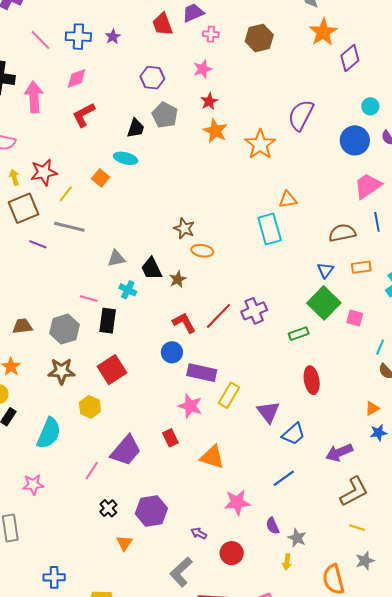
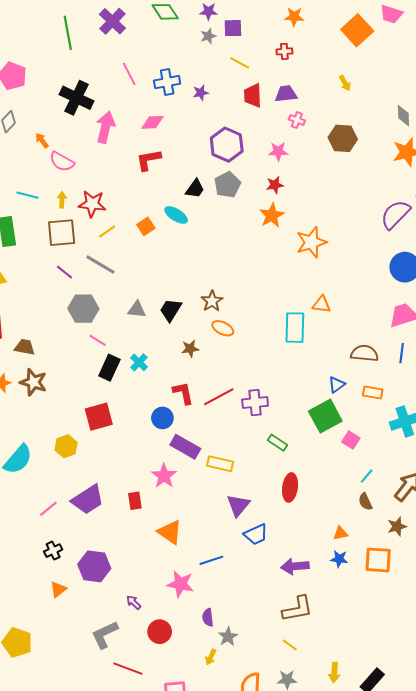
blue cross: (78, 37) -> (167, 82), turned -30
purple hexagon: (152, 78) -> (227, 145), size x1.4
purple semicircle: (301, 115) -> (395, 214), moved
black trapezoid: (152, 269) -> (171, 310), moved, turned 40
cyan cross: (128, 290) -> (139, 362), moved
gray hexagon: (64, 329) -> (83, 309), moved
green rectangle: (299, 334) -> (277, 443), moved, turned 36
brown star: (62, 371) -> (33, 382), moved
yellow rectangle: (229, 395) -> (220, 464), moved, turned 55
blue line: (284, 478) -> (211, 560), moved

